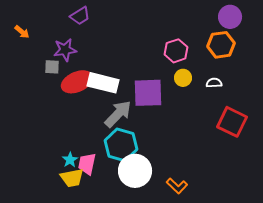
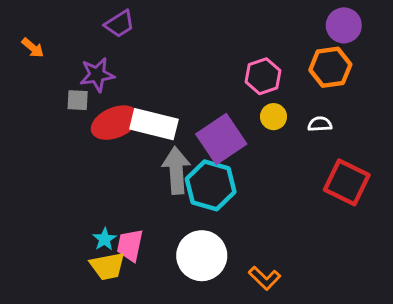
purple square: (148, 93) -> (221, 139), turned -32
gray arrow: (118, 114) -> (176, 170), turned -48
cyan hexagon: (121, 145) -> (211, 185), moved

